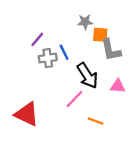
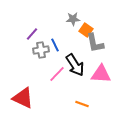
orange square: (100, 35) -> (86, 30), turned 32
pink triangle: (118, 86) -> (101, 74), size x1.5
pink line: (75, 99) -> (57, 74), moved

